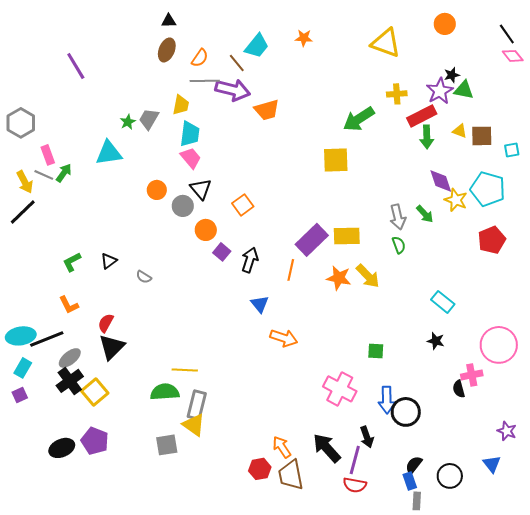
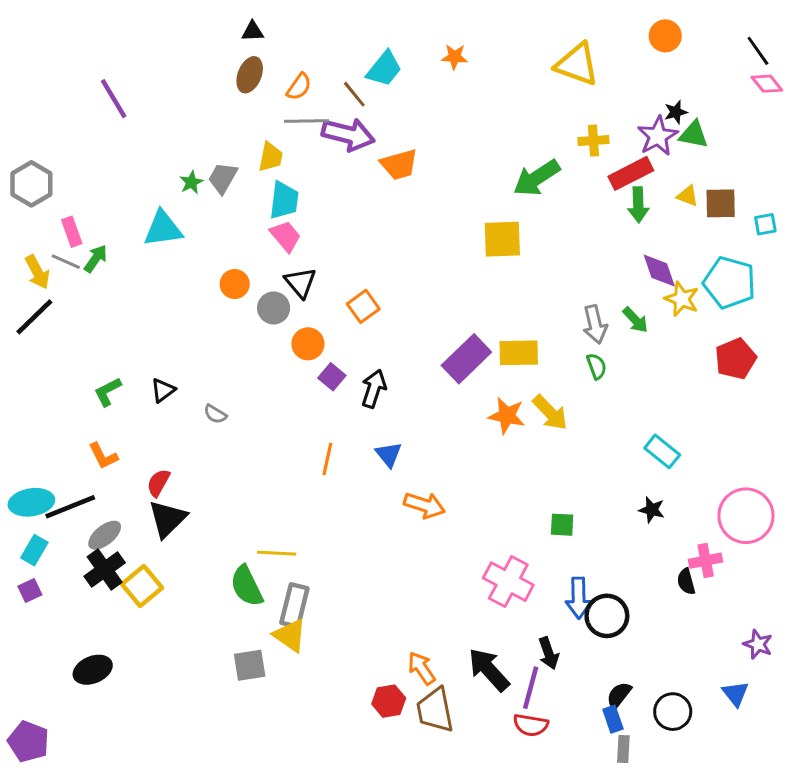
orange line: (291, 270) -> (327, 459), moved
green semicircle: (165, 392) -> (247, 586), turned -112
purple pentagon: (95, 441) -> (28, 741), moved

